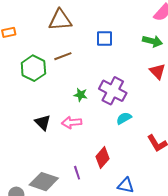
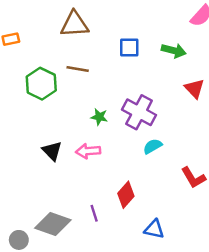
green arrow: (152, 41) -> (174, 51), moved
brown line: (63, 56) -> (78, 69), turned 30

